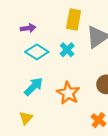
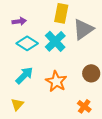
cyan cross: (67, 50) -> (55, 41), size x1.5

